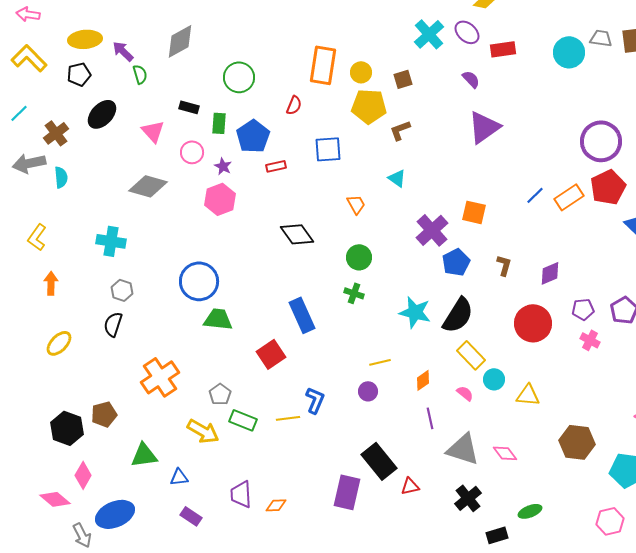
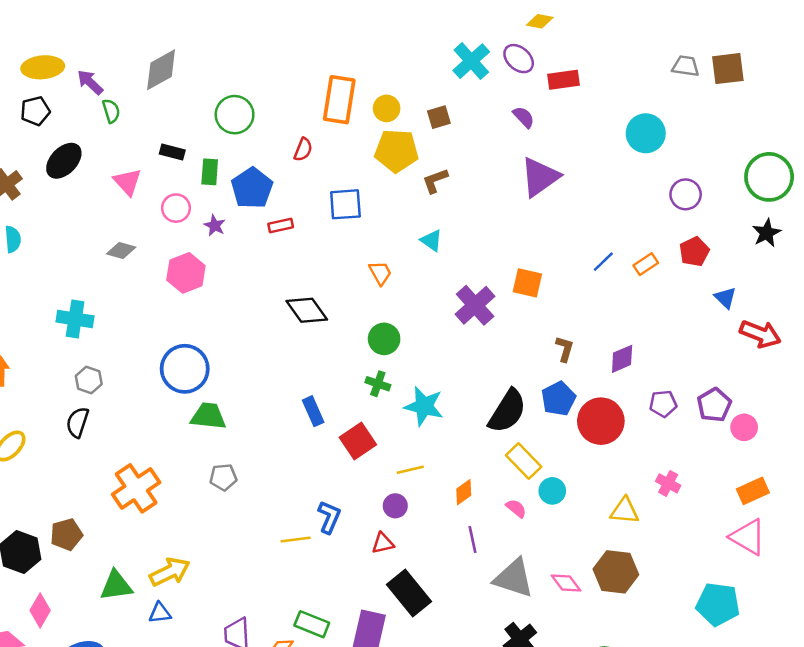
cyan circle: (569, 52) -> (646, 133), moved
purple circle: (601, 141) -> (686, 194), size x0.6
gray diamond: (148, 186) -> (121, 250), size x0.6
red pentagon: (608, 187) -> (694, 252), size x0.7
orange rectangle: (569, 197) -> (646, 264), size x0.7
pink hexagon: (220, 199) -> (186, 273), moved
blue pentagon: (456, 262) -> (558, 399), moved
cyan star: (415, 312) -> (424, 406), moved
blue rectangle: (302, 315) -> (313, 411), size x0.7
pink cross: (590, 340) -> (668, 483), moved
red square: (271, 354) -> (358, 441), moved
gray pentagon: (220, 394) -> (223, 477), moved, turned 30
yellow triangle: (528, 395) -> (625, 511), moved
green rectangle: (243, 420) -> (312, 624), moved
yellow arrow: (203, 431) -> (170, 572), moved, turned -56
brown hexagon: (577, 442) -> (616, 572), moved
red triangle: (410, 486) -> (383, 543), moved

